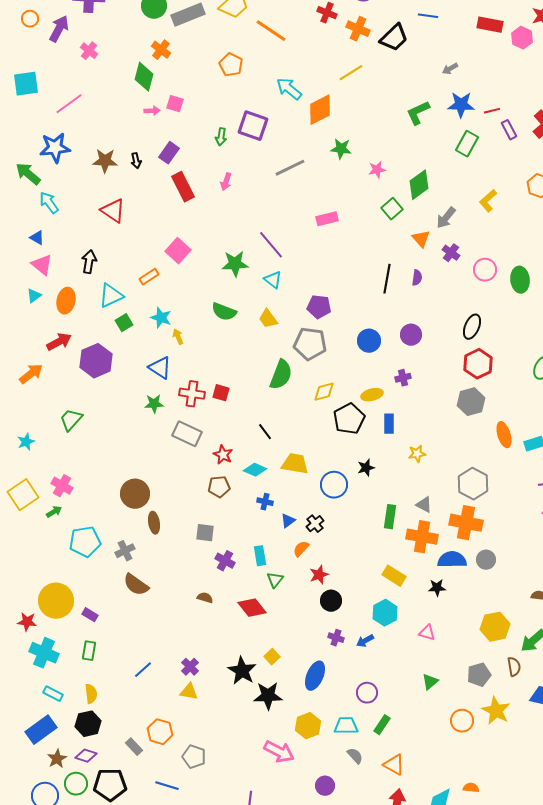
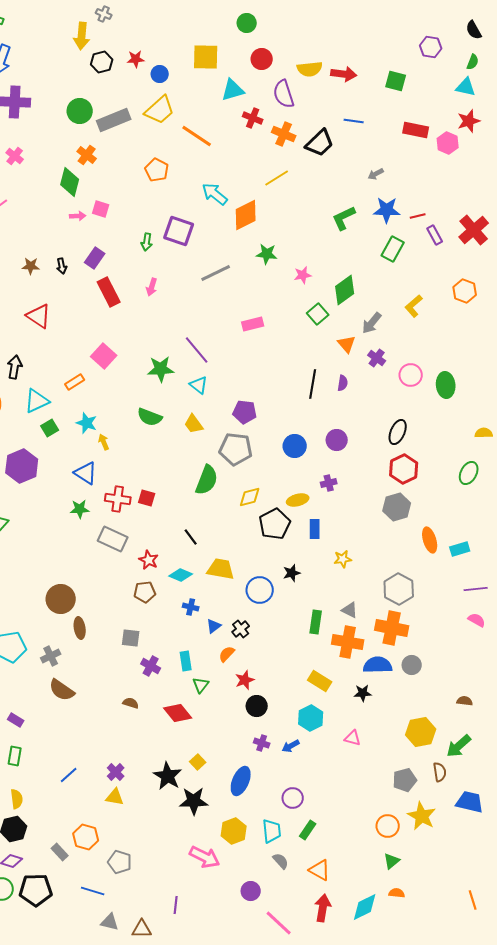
brown star: (105, 161) -> (31, 266), size x0.7
green triangle: (430, 682) -> (392, 861), moved
cyan trapezoid: (346, 726) -> (272, 831), turned 85

